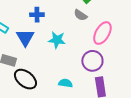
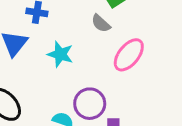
purple circle: (92, 61) -> (90, 104), moved

